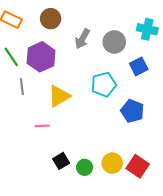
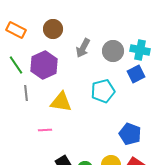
cyan cross: (147, 29) -> (140, 50), moved
yellow triangle: (59, 96) -> (61, 102), turned 40
blue pentagon: (132, 111) -> (130, 134), moved

